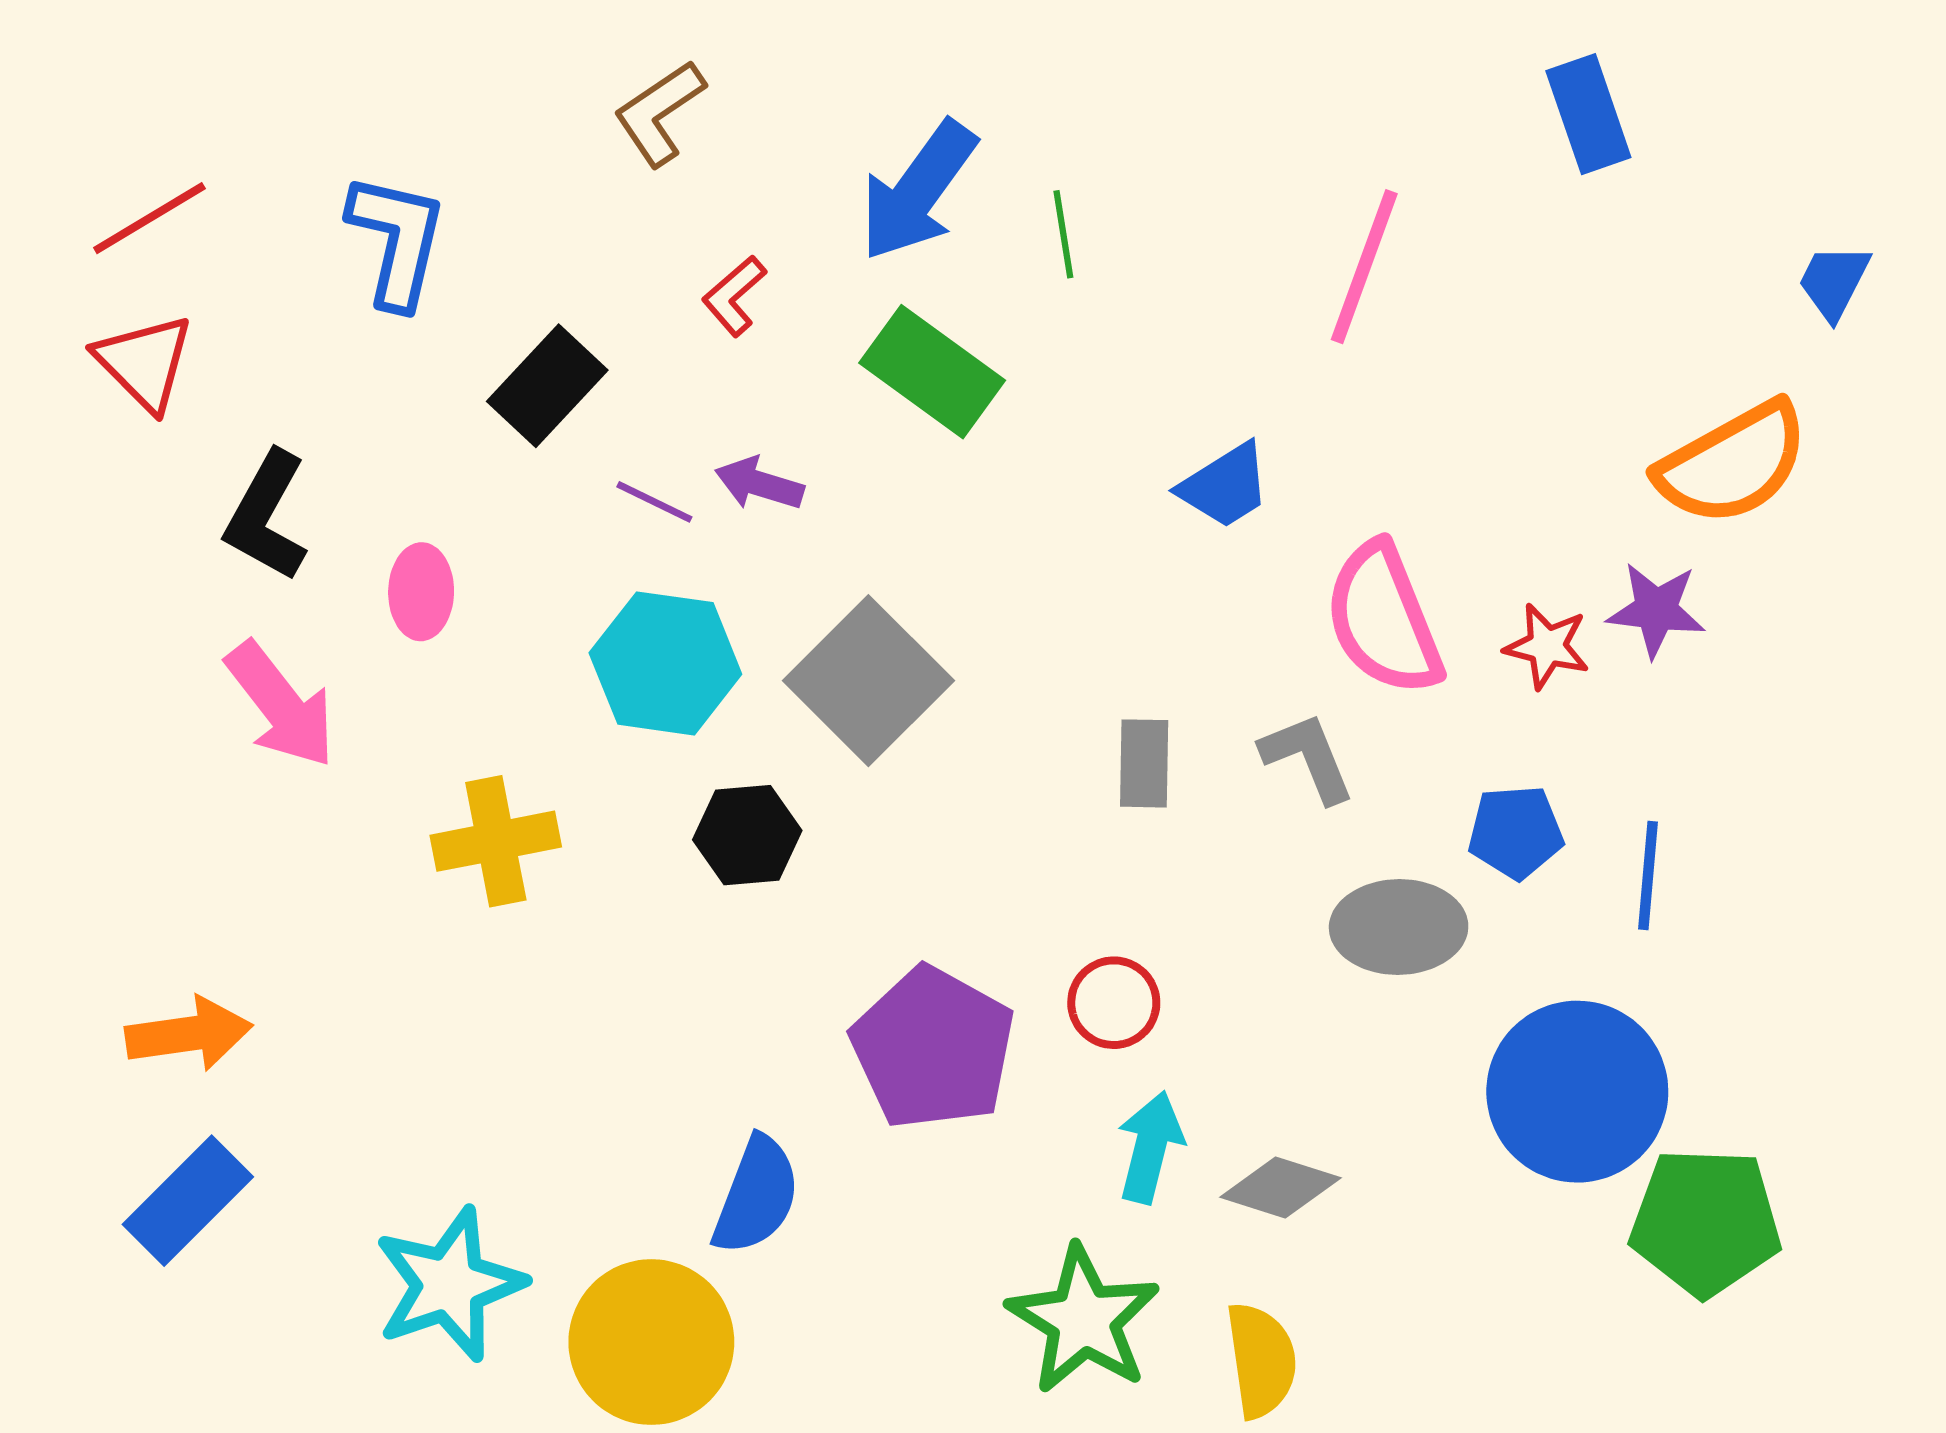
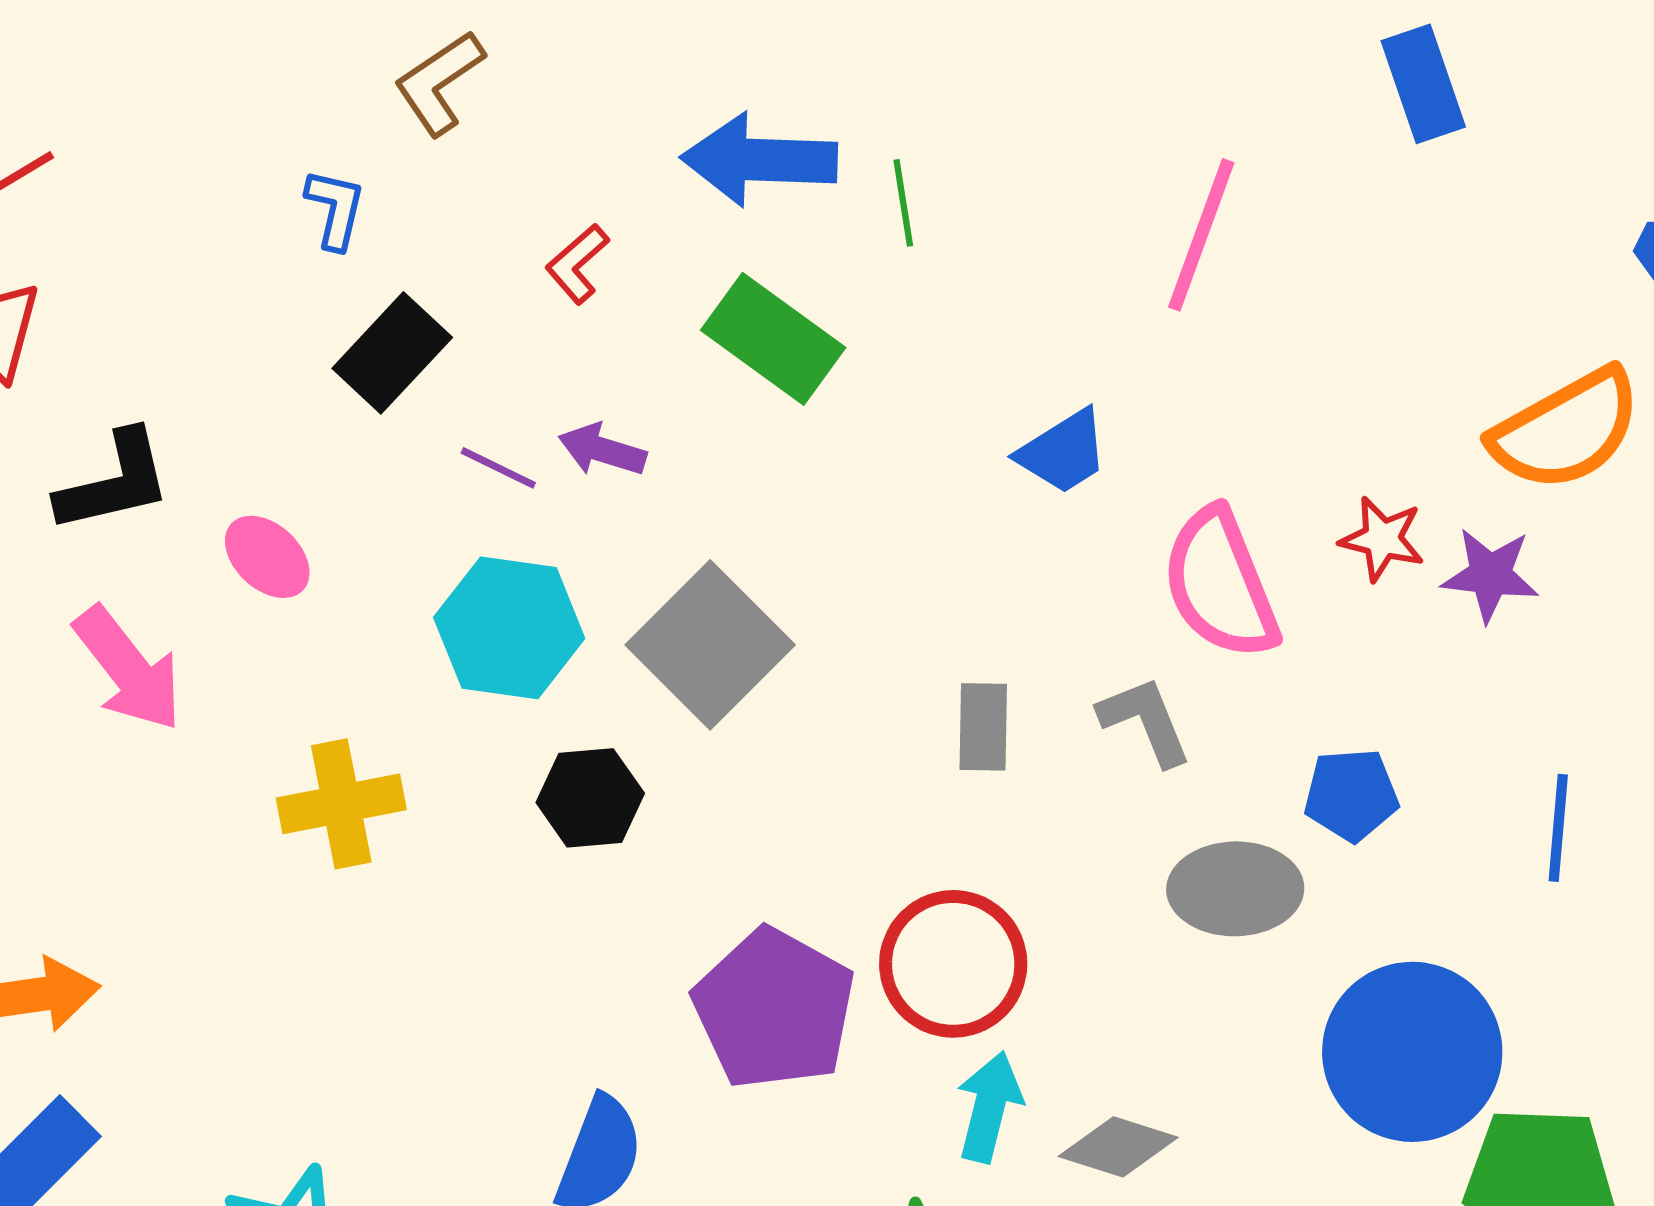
brown L-shape: (659, 113) -> (439, 83), moved
blue arrow: (918, 191) -> (759, 160), turned 56
blue L-shape: (397, 240) -> (335, 209), moved, size x0.6
black L-shape: (267, 516) -> (114, 482), turned -132
pink ellipse: (421, 592) -> (267, 557), turned -48
red star: (1547, 646) -> (1382, 539), moved
blue line: (1648, 875) -> (1558, 828), moved
red circle: (1114, 1003) -> (953, 964), size x1.6

